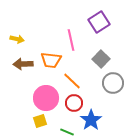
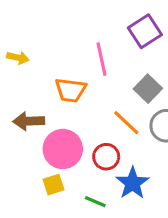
brown arrow: (23, 64) -> (29, 121), moved
orange line: (72, 81) -> (126, 123), moved

